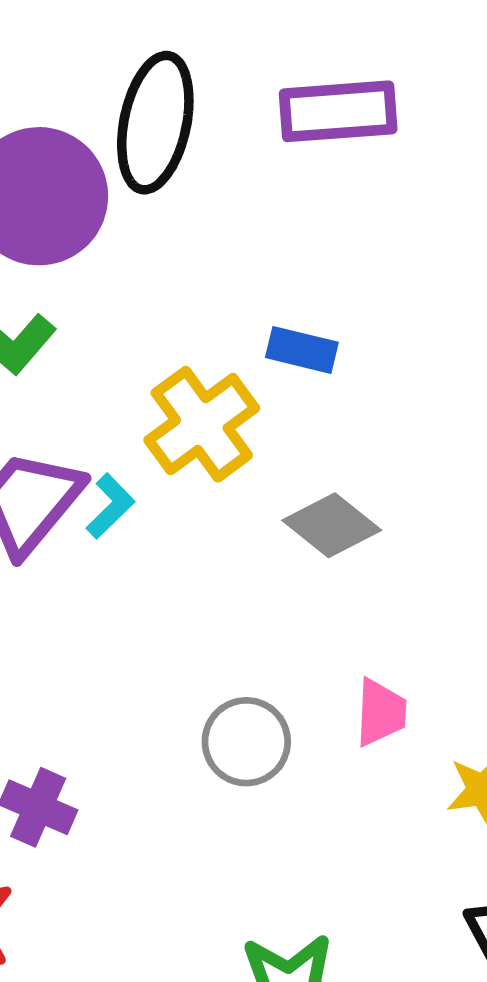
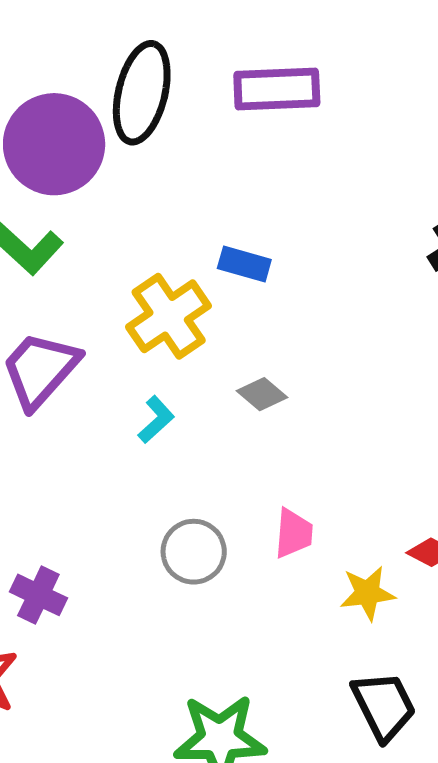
cyan L-shape: (110, 506) -> (156, 420), moved
gray diamond: (332, 525) -> (262, 394), size x0.7

